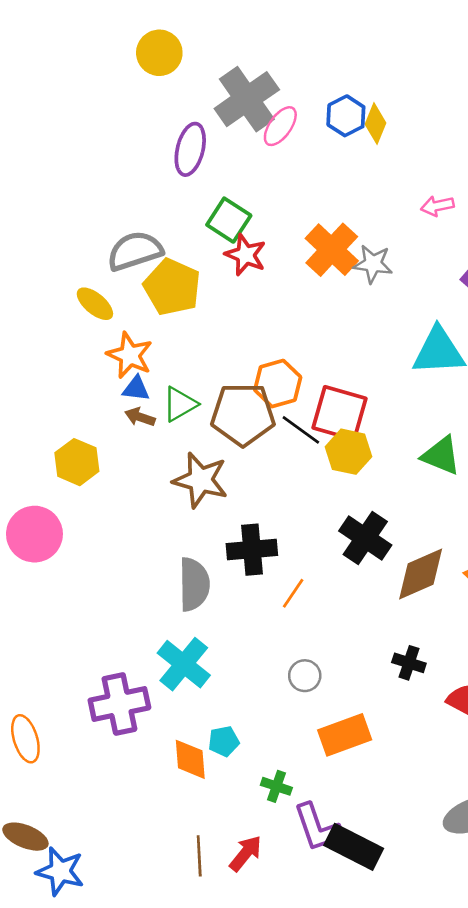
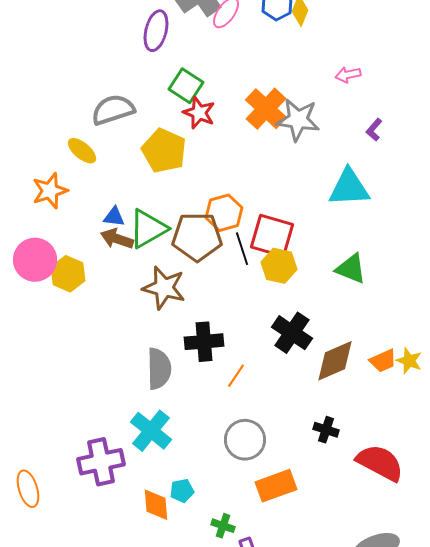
gray star: (373, 264) -> (298, 120), size x1.4
yellow pentagon: (172, 287) -> (164, 151), moved
orange star: (130, 355) -> (50, 191), moved, turned 30
green triangle: (180, 404) -> (148, 229), size x1.4
brown arrow: (140, 417) -> (117, 239), size x1.4
black line: (301, 430) -> (242, 249), turned 36
pink circle: (34, 534) -> (35, 260), moved
gray circle: (305, 676) -> (245, 440), size x1.6

